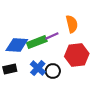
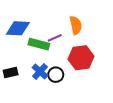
green rectangle: (37, 42) -> (39, 44), turned 36
blue diamond: (17, 45) -> (18, 28), moved

